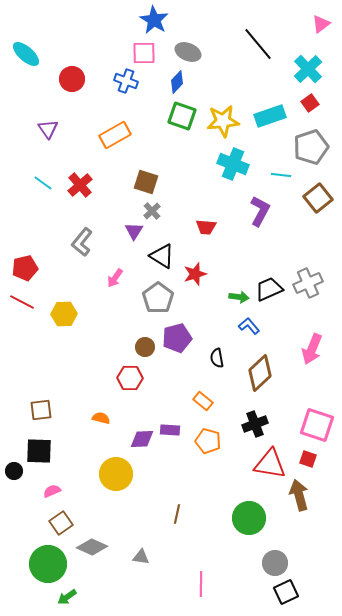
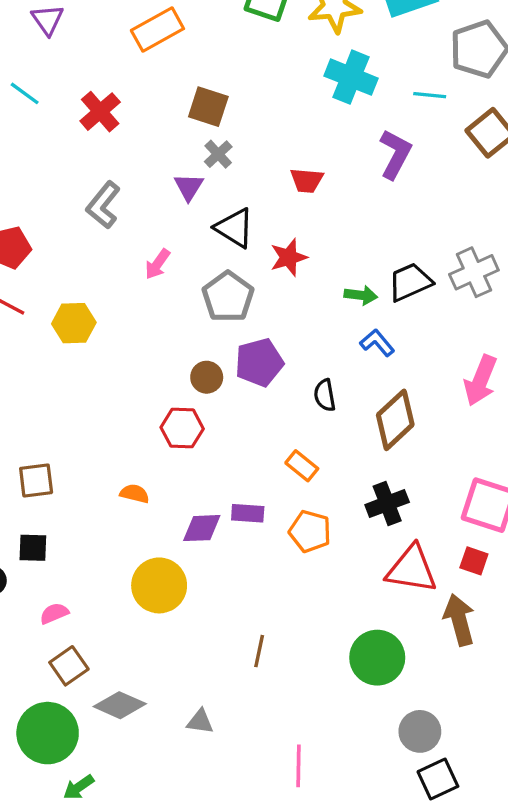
cyan line: (43, 183) -> (25, 93), moved
black square: (39, 451) -> (33, 548), size x0.7

